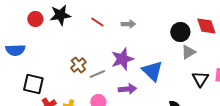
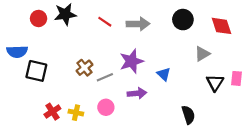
gray arrow: (128, 24) -> (138, 24), size x1.5
black circle: (180, 32) -> (183, 20), moved
blue triangle: (152, 71) -> (164, 74), size x0.6
black square: (33, 84) -> (36, 71), moved

